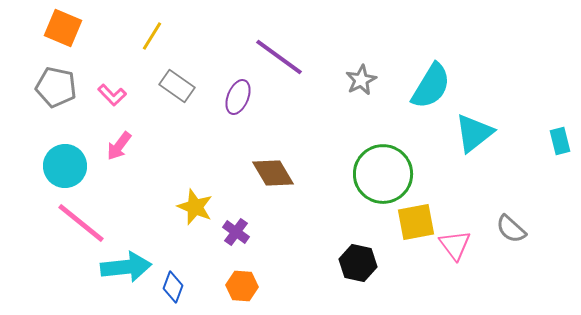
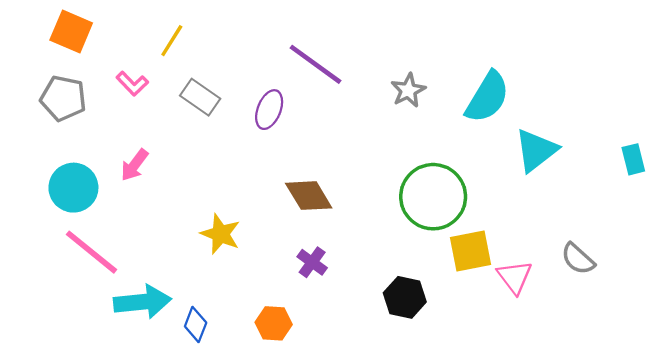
pink L-shape: (112, 95) -> (132, 84), moved
purple cross: (236, 232) -> (312, 262), moved

